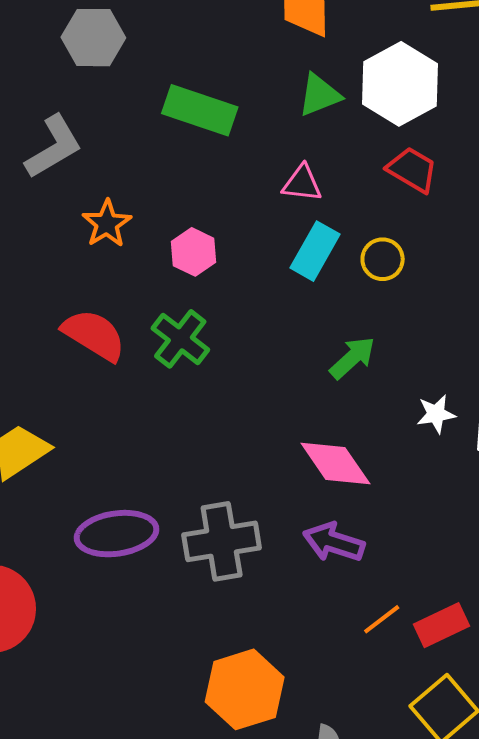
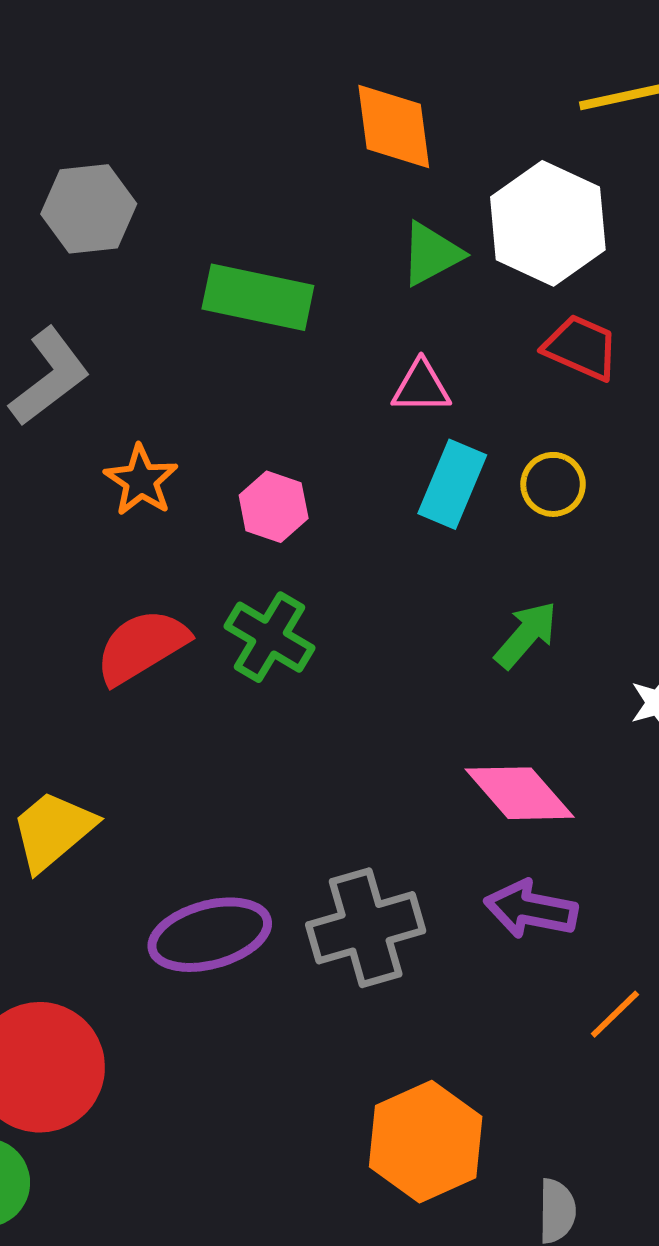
red semicircle: (94, 335) -> (142, 646), turned -56

